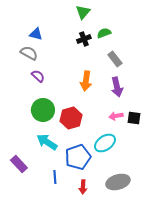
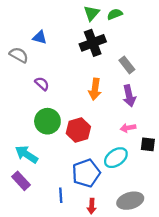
green semicircle: (104, 33) -> (115, 14), moved
black cross: (84, 39) -> (93, 43), size x1.6
gray semicircle: (29, 53) -> (19, 55), moved
black square: (134, 118) -> (148, 144), moved
cyan arrow: (47, 142) -> (26, 154), moved

